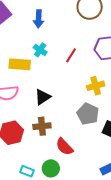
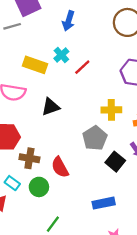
red line: (71, 55) -> (82, 67), moved
brown cross: (42, 126) -> (29, 158), moved

